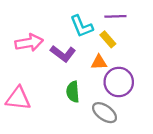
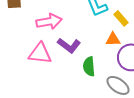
purple L-shape: (63, 54) -> (69, 45), moved
pink triangle: (18, 98) -> (40, 53), moved

